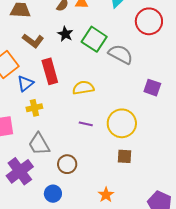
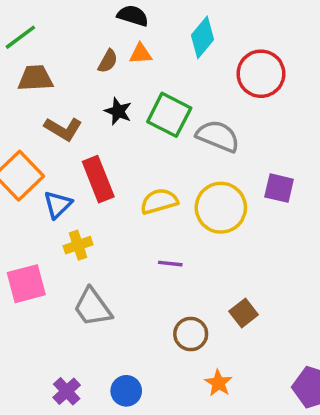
yellow circle: (122, 123) -> (221, 208), moved
brown square: (125, 156) -> (244, 313), turned -35
brown circle: (67, 164) -> (191, 334), moved
purple cross: (20, 171) -> (67, 391), moved, size x0.6

